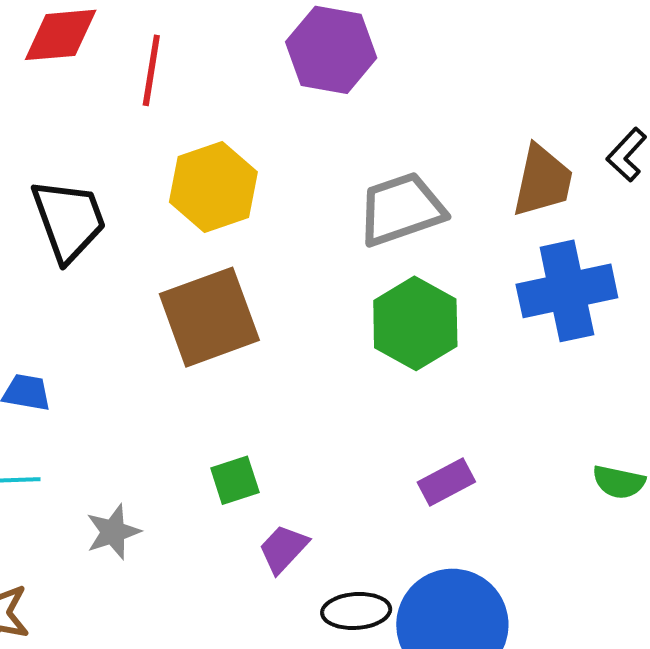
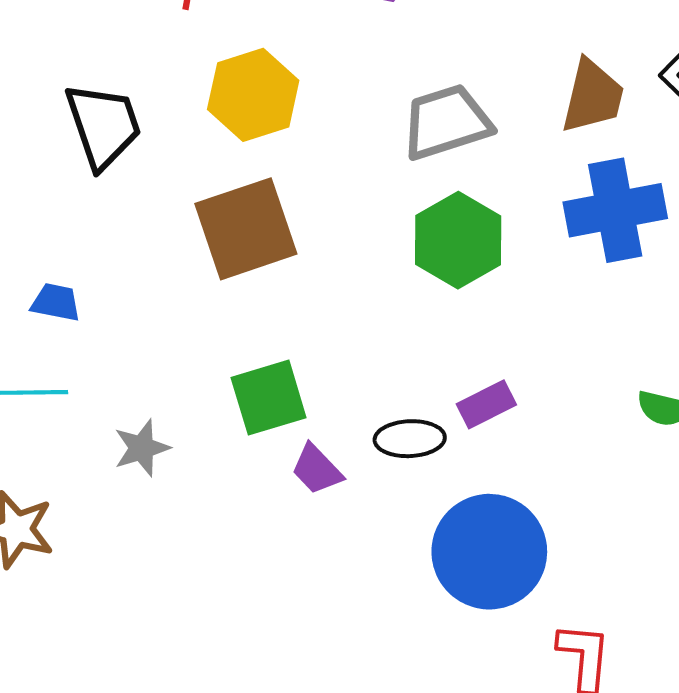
green square: (235, 480) -> (269, 398), size x1.5
purple trapezoid: (283, 549) -> (317, 469), turned -88
black ellipse: (356, 611) -> (410, 439), moved

